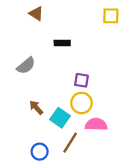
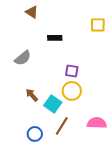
yellow square: (111, 16) -> (98, 25), moved
pink semicircle: (96, 124) -> (97, 123), moved

